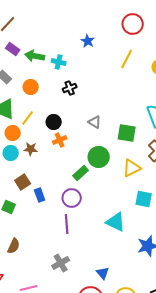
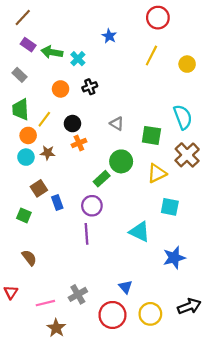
cyan cross: (59, 62) -> (78, 59), turned 32
orange circle: (31, 87) -> (61, 89), moved
brown semicircle: (14, 246) -> (29, 258), turned -63
gray cross: (61, 263) -> (78, 294), moved

